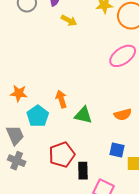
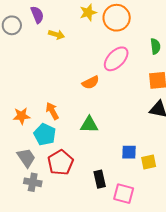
orange arrow: (61, 99) -> (52, 111), moved
orange semicircle: (123, 114) -> (91, 82), moved
red pentagon: (62, 155) -> (61, 163), moved

